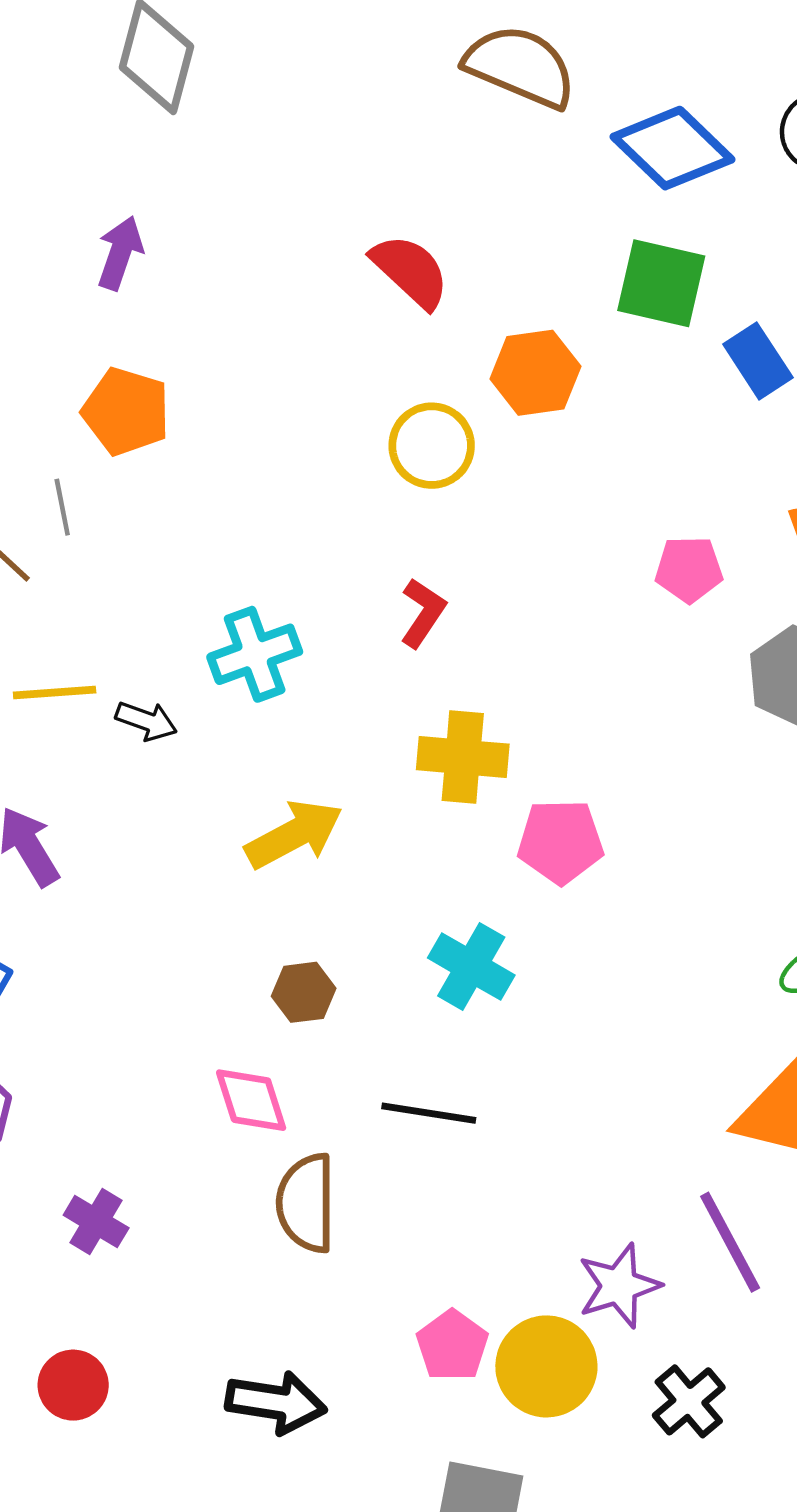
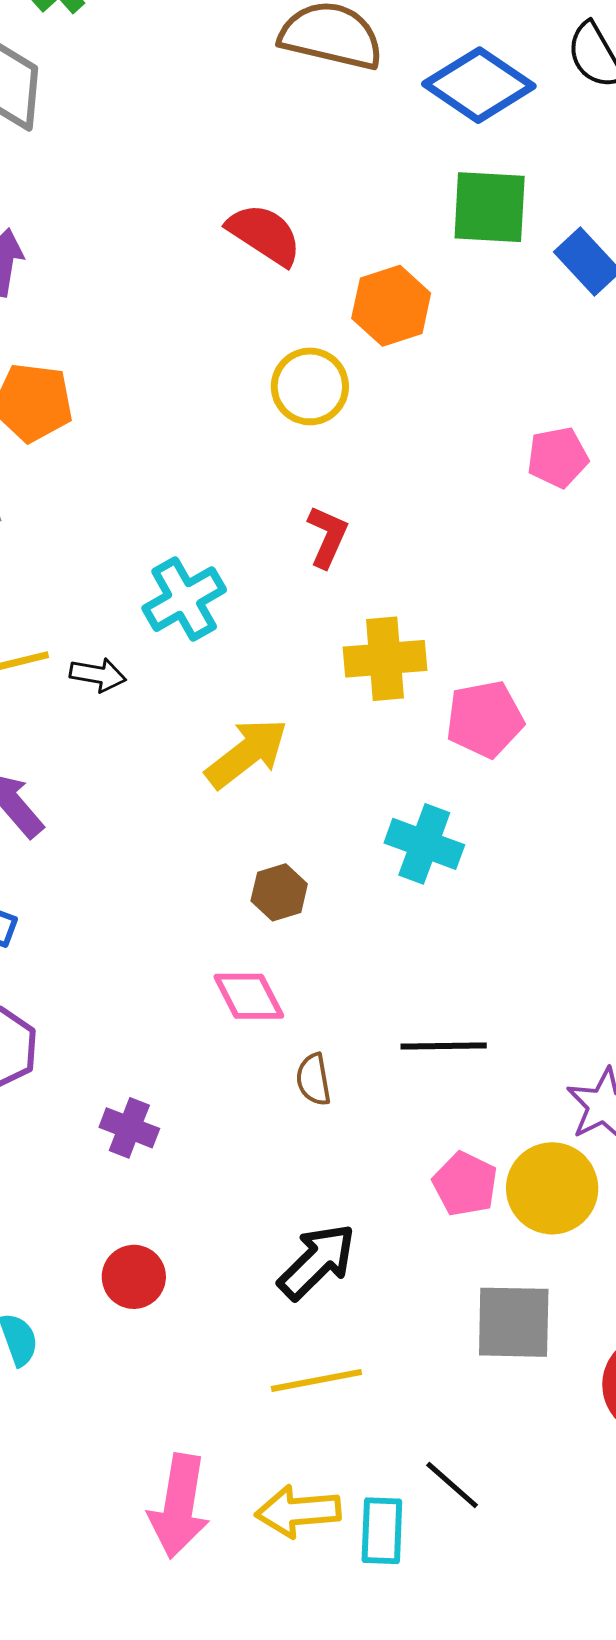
black line: (429, 1113) -> (444, 1046), moved
brown semicircle: (306, 1203) -> (313, 1079), size x0.6
black arrow: (276, 1402) -> (317, 1262), turned -44

